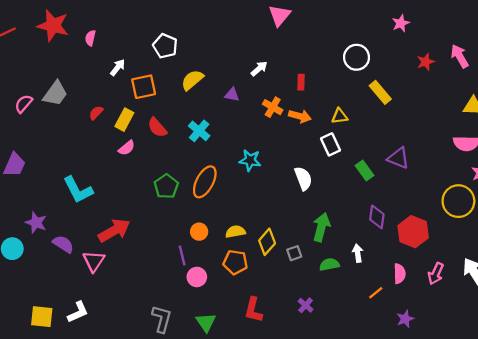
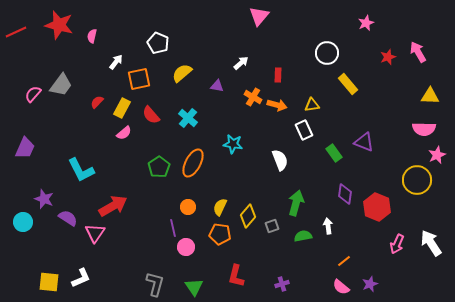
yellow semicircle: (235, 232) -> (220, 207), turned -54
pink semicircle: (400, 274) -> (341, 287), moved, turned 132
purple cross: (306, 305) -> (282, 284), moved, turned 32

